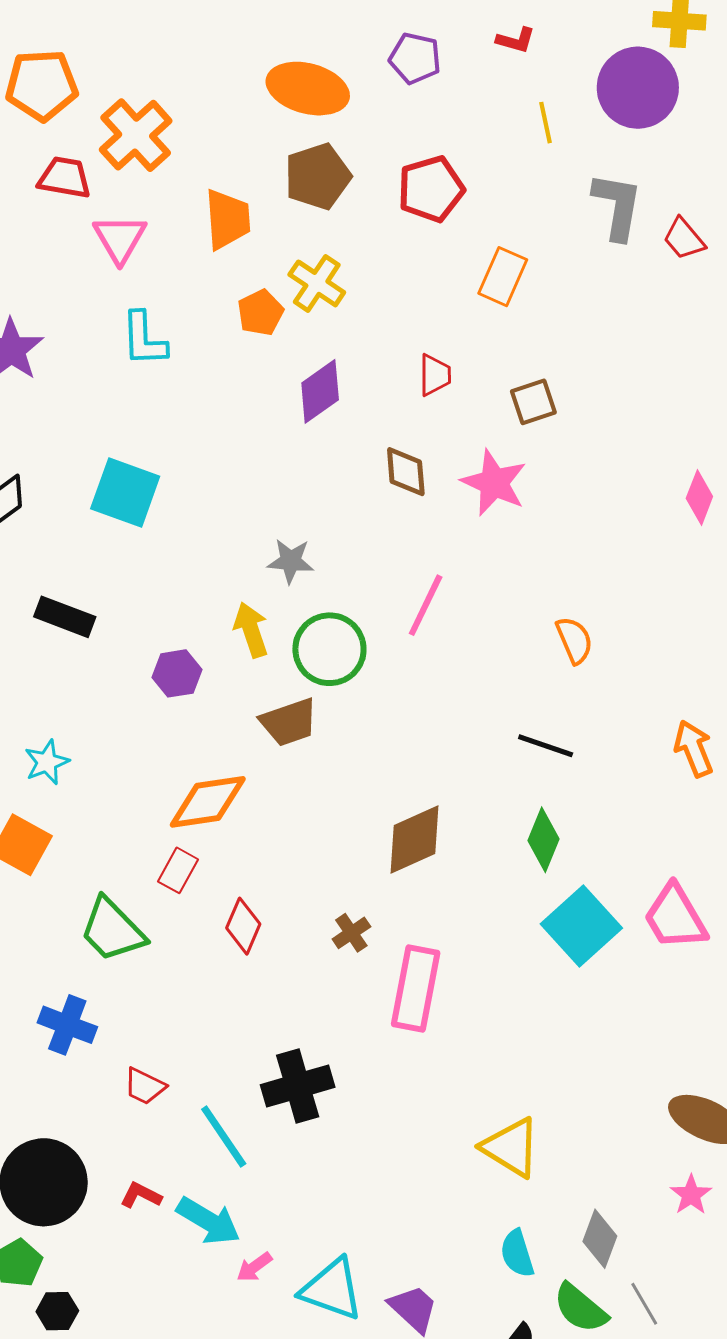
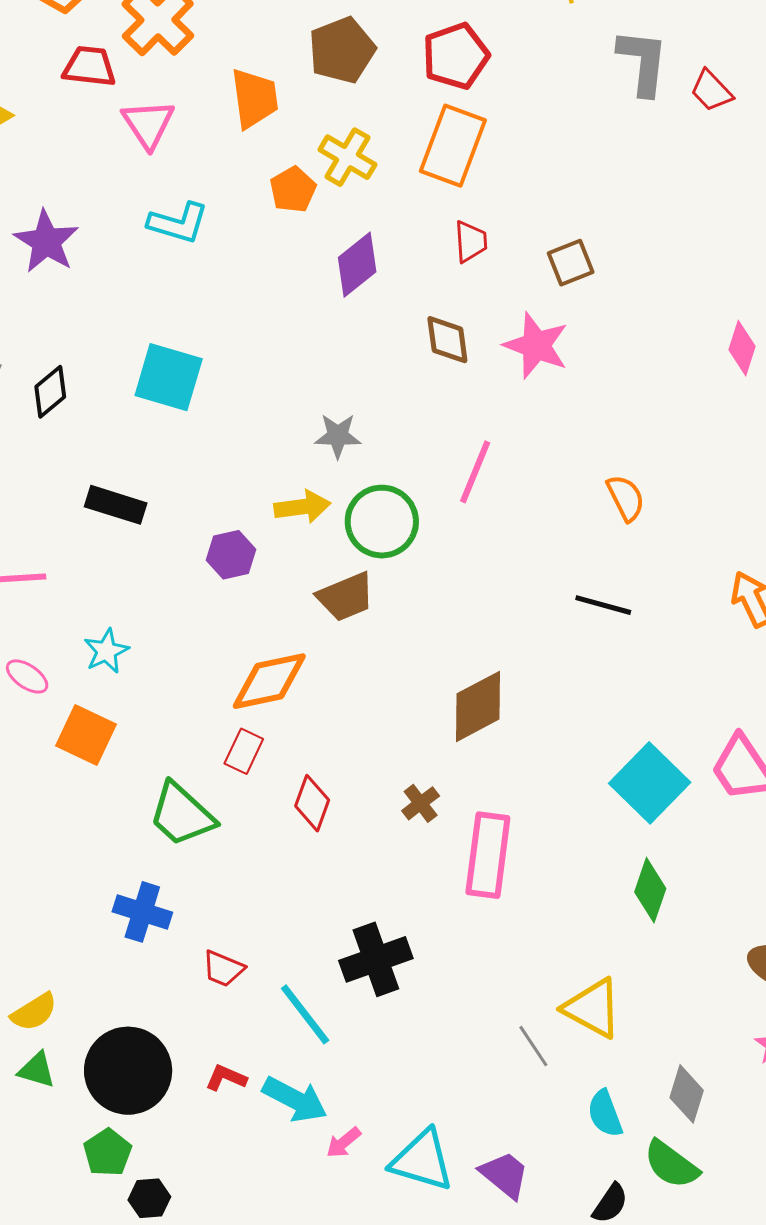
orange rectangle: (503, 277) -> (453, 146), moved, size x1.4
cyan L-shape: (144, 339) -> (178, 223), turned -68
yellow arrow: (251, 630) -> (302, 507), turned 104
green diamond: (544, 840) -> (650, 890), moved
gray line: (644, 1304) -> (533, 1046), moved

